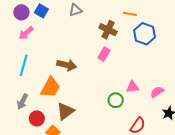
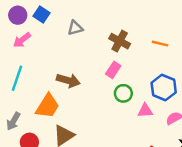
gray triangle: (75, 10) -> (75, 28), moved
orange line: (130, 14) -> (160, 44), moved
blue hexagon: (144, 34) -> (164, 88), moved
green circle: (116, 100) -> (123, 93), moved

